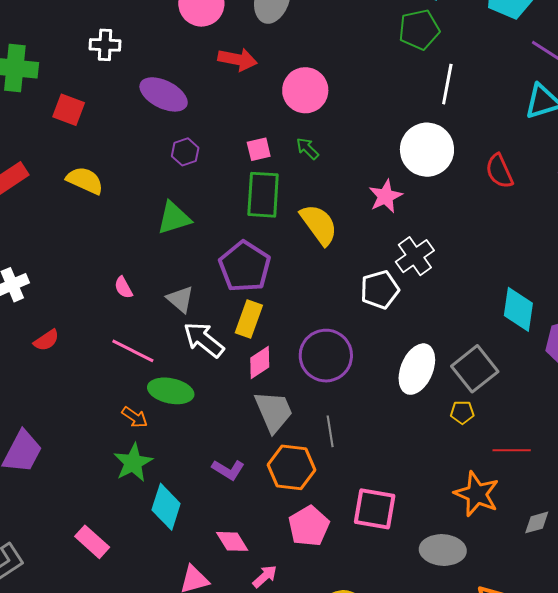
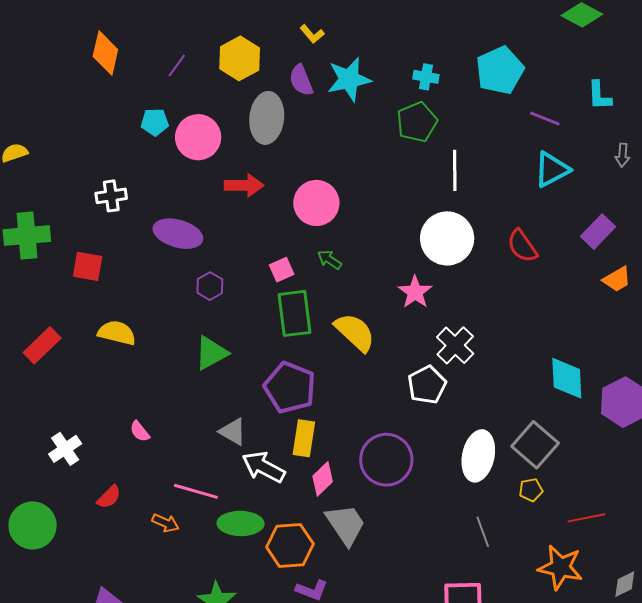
pink semicircle: (123, 287) -> (140, 431), moved
orange arrow: (135, 417) -> (165, 523), moved
gray line: (330, 431) -> (483, 532), moved
orange hexagon: (292, 467) -> (290, 546), moved

